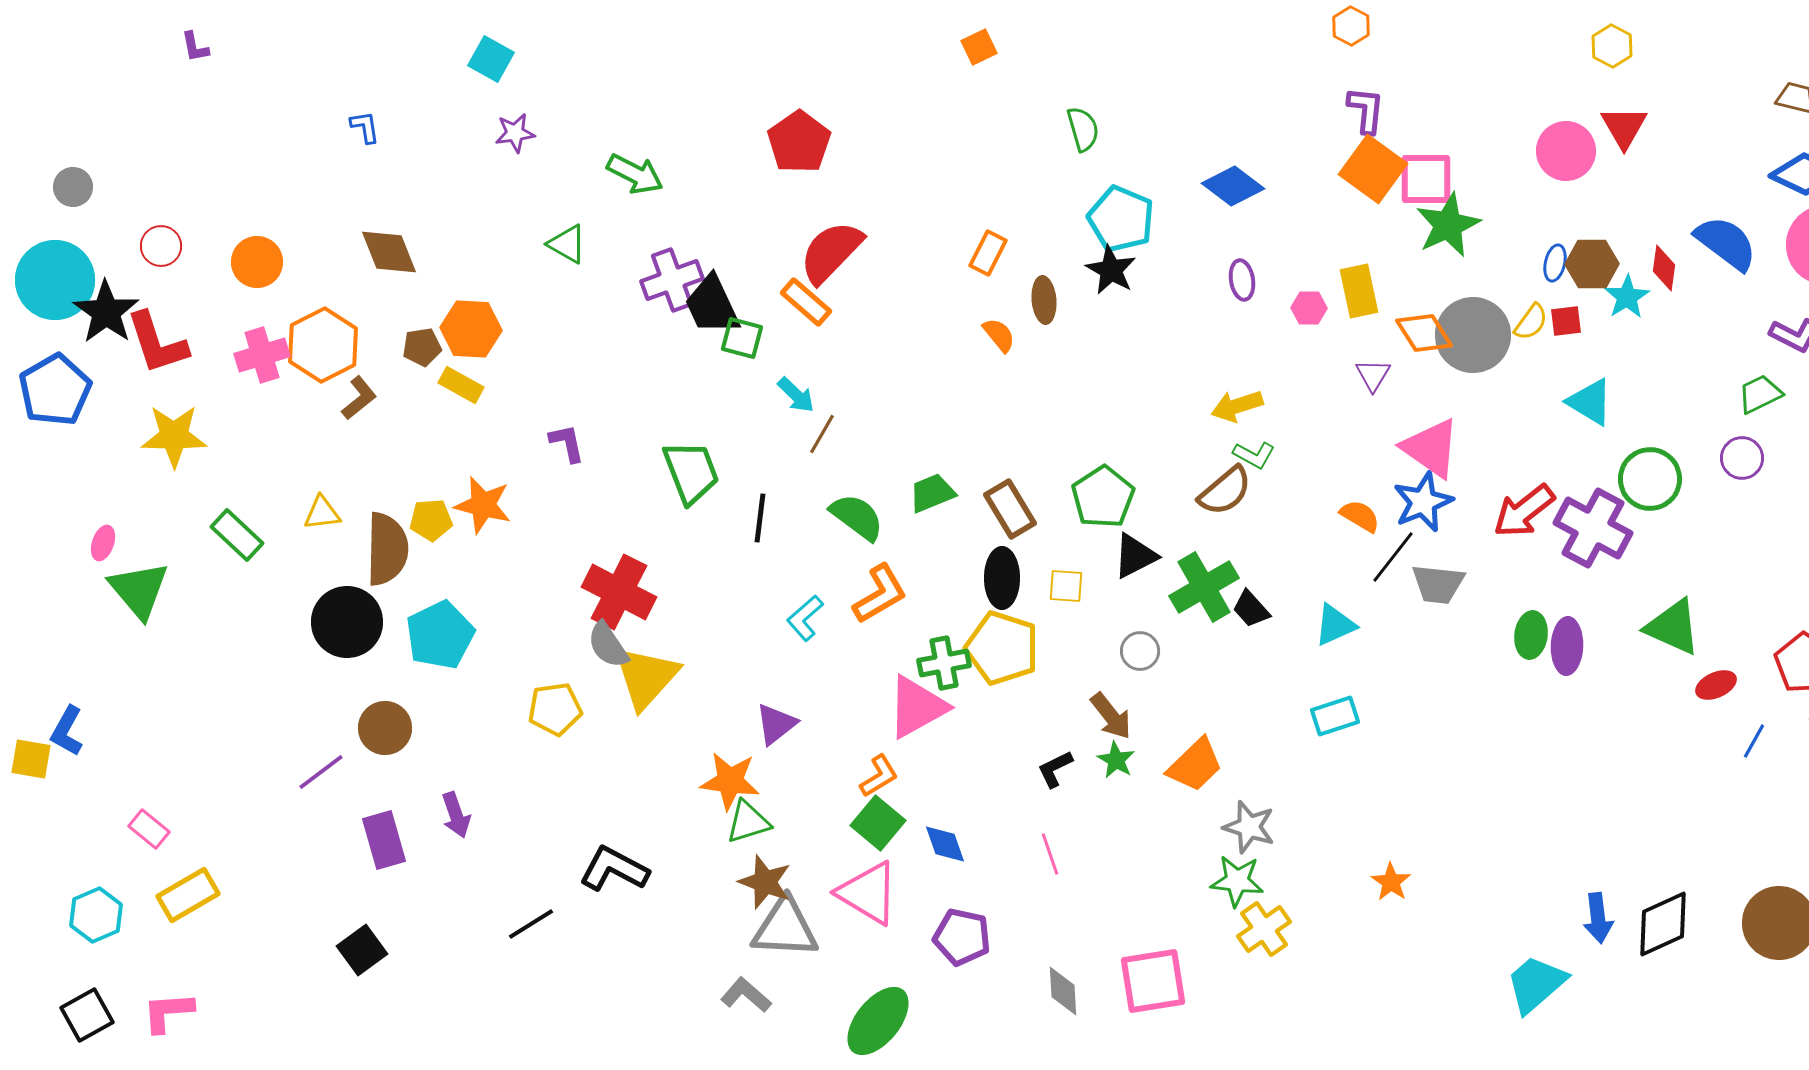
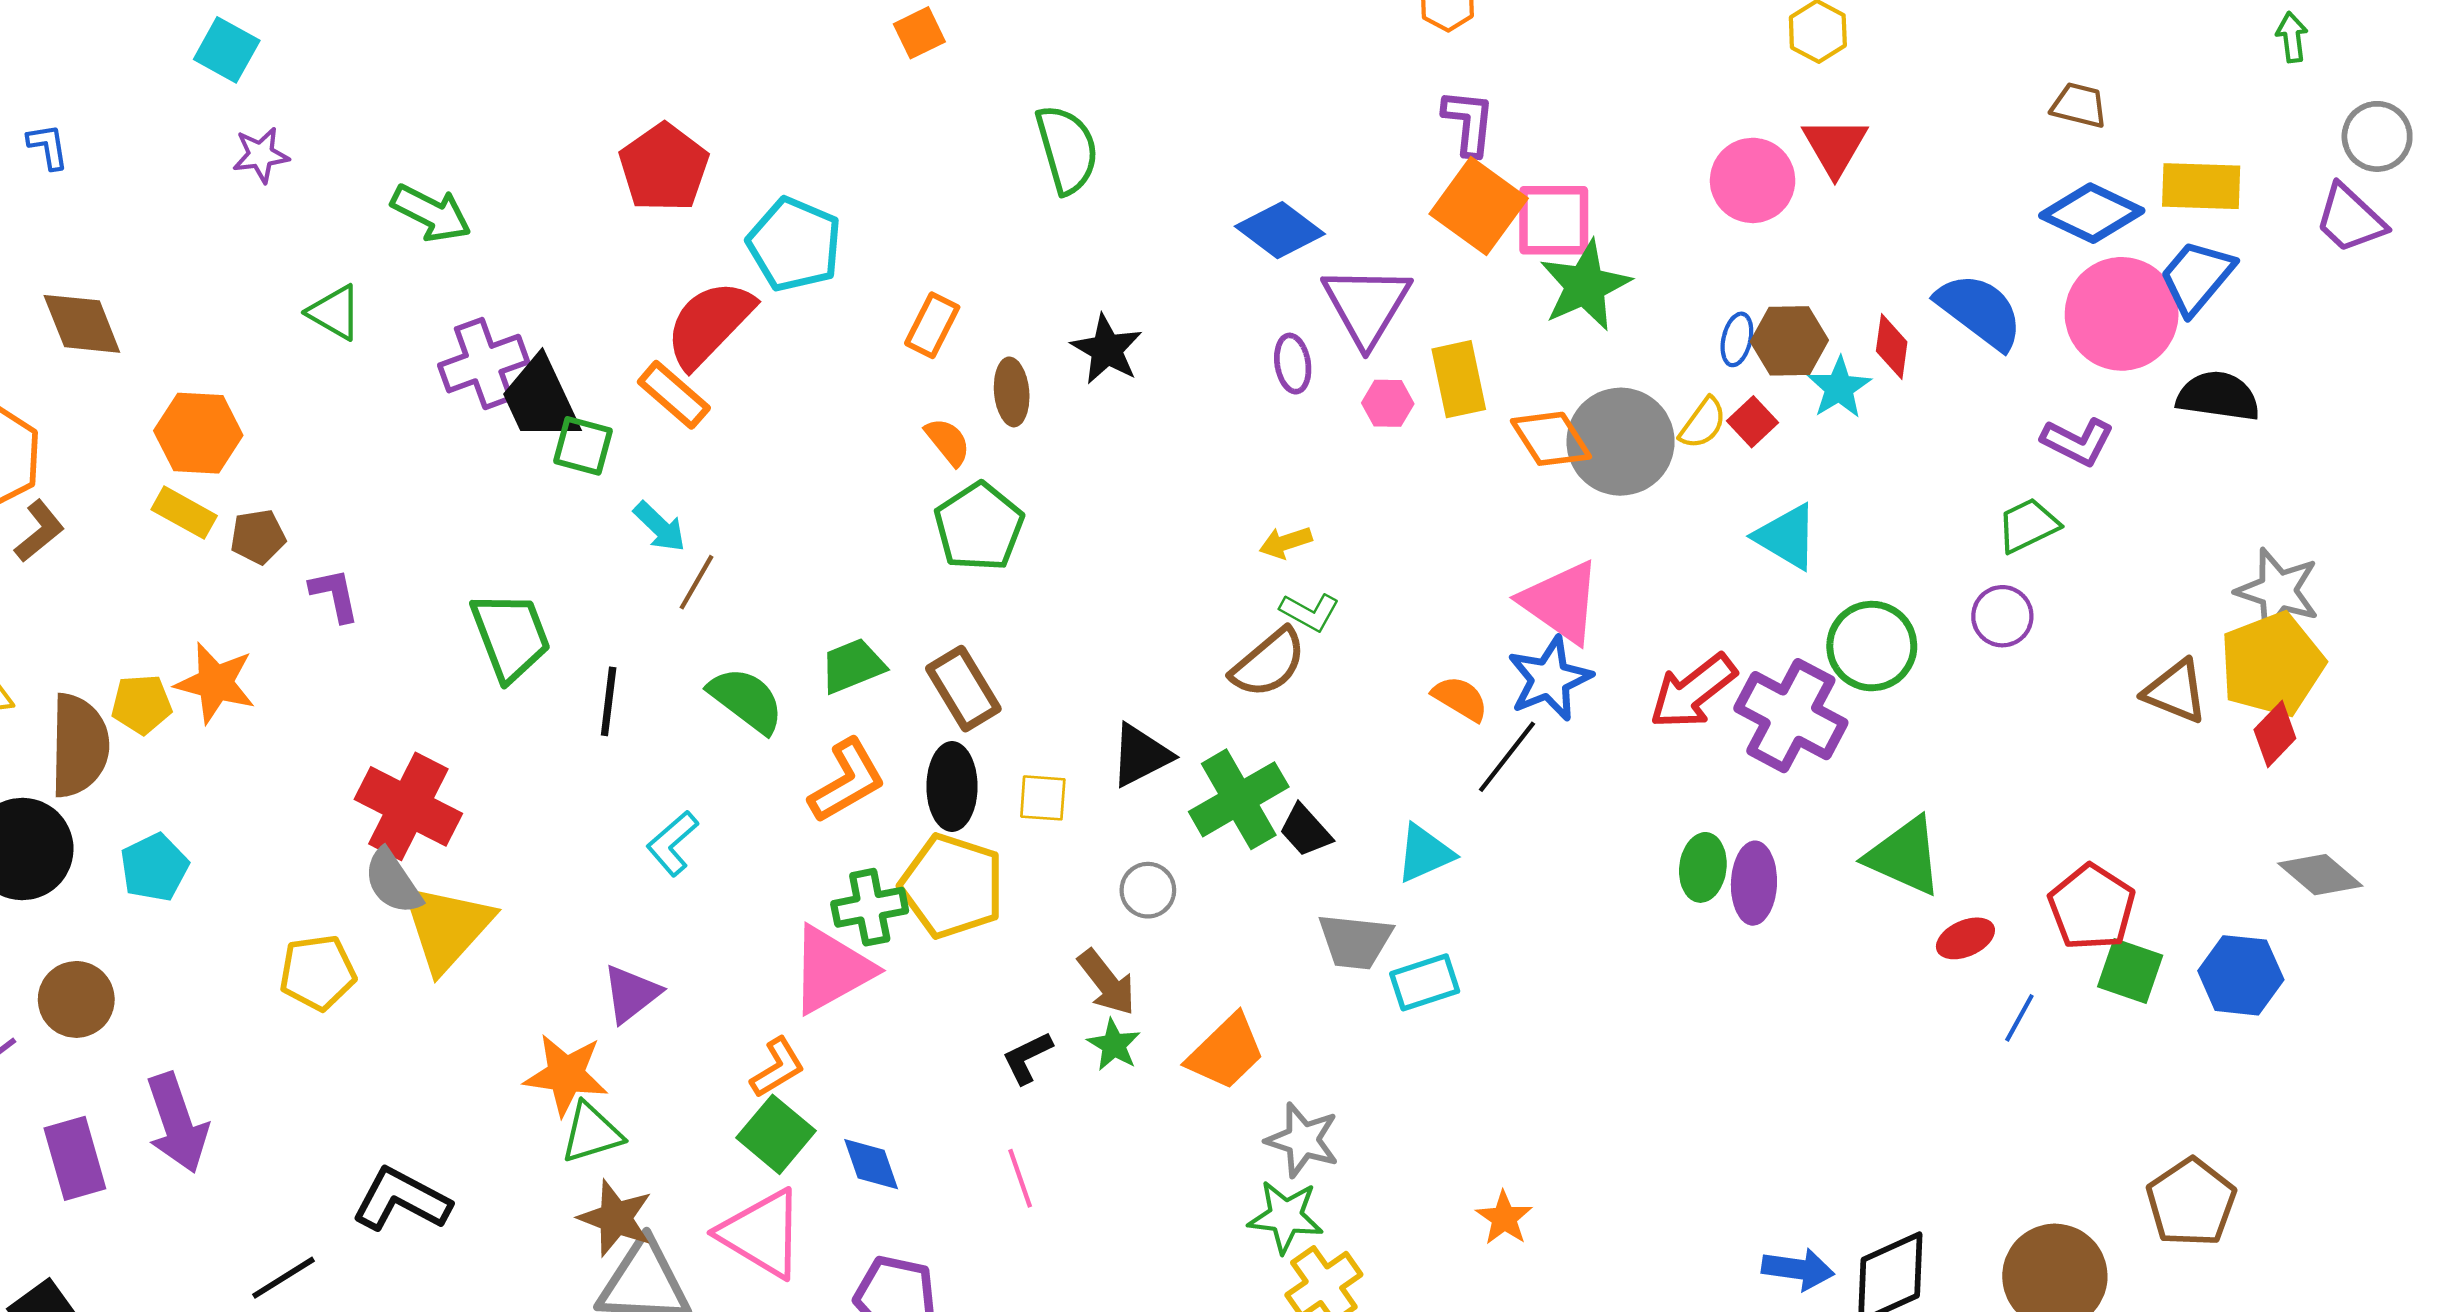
green semicircle: (1083, 129) -> (1067, 149), size x1.4
cyan pentagon: (1121, 219) -> (794, 244), moved
red square: (1566, 321) -> (1753, 422), turned -36
brown pentagon: (422, 347) -> (258, 537), moved
purple triangle: (1373, 375) -> (1366, 305), moved, size x1.8
yellow arrow: (1237, 406) -> (1286, 542), size x0.7
green pentagon: (1103, 497) -> (979, 527), moved
gray trapezoid: (1438, 584) -> (1355, 941), moved
orange L-shape: (880, 594) -> (847, 781), moved
cyan pentagon: (440, 635) -> (154, 867), size x0.7
purple arrow: (456, 815) -> (177, 1123), size x1.5
blue arrow: (1598, 918) -> (1798, 1269), turned -75

